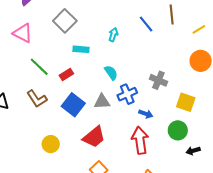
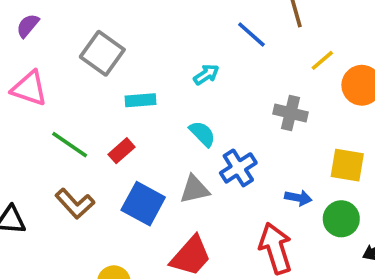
yellow line: (199, 29) -> (322, 60), moved
cyan arrow: (113, 35) -> (206, 75), moved, turned 48
gray cross: (158, 80) -> (290, 113), moved
blue arrow: (146, 114) -> (298, 198), moved

